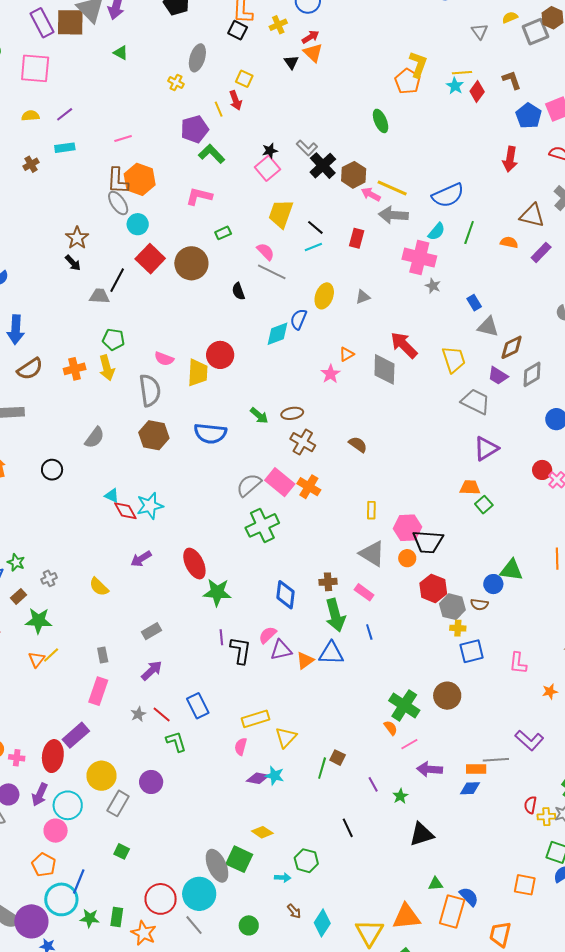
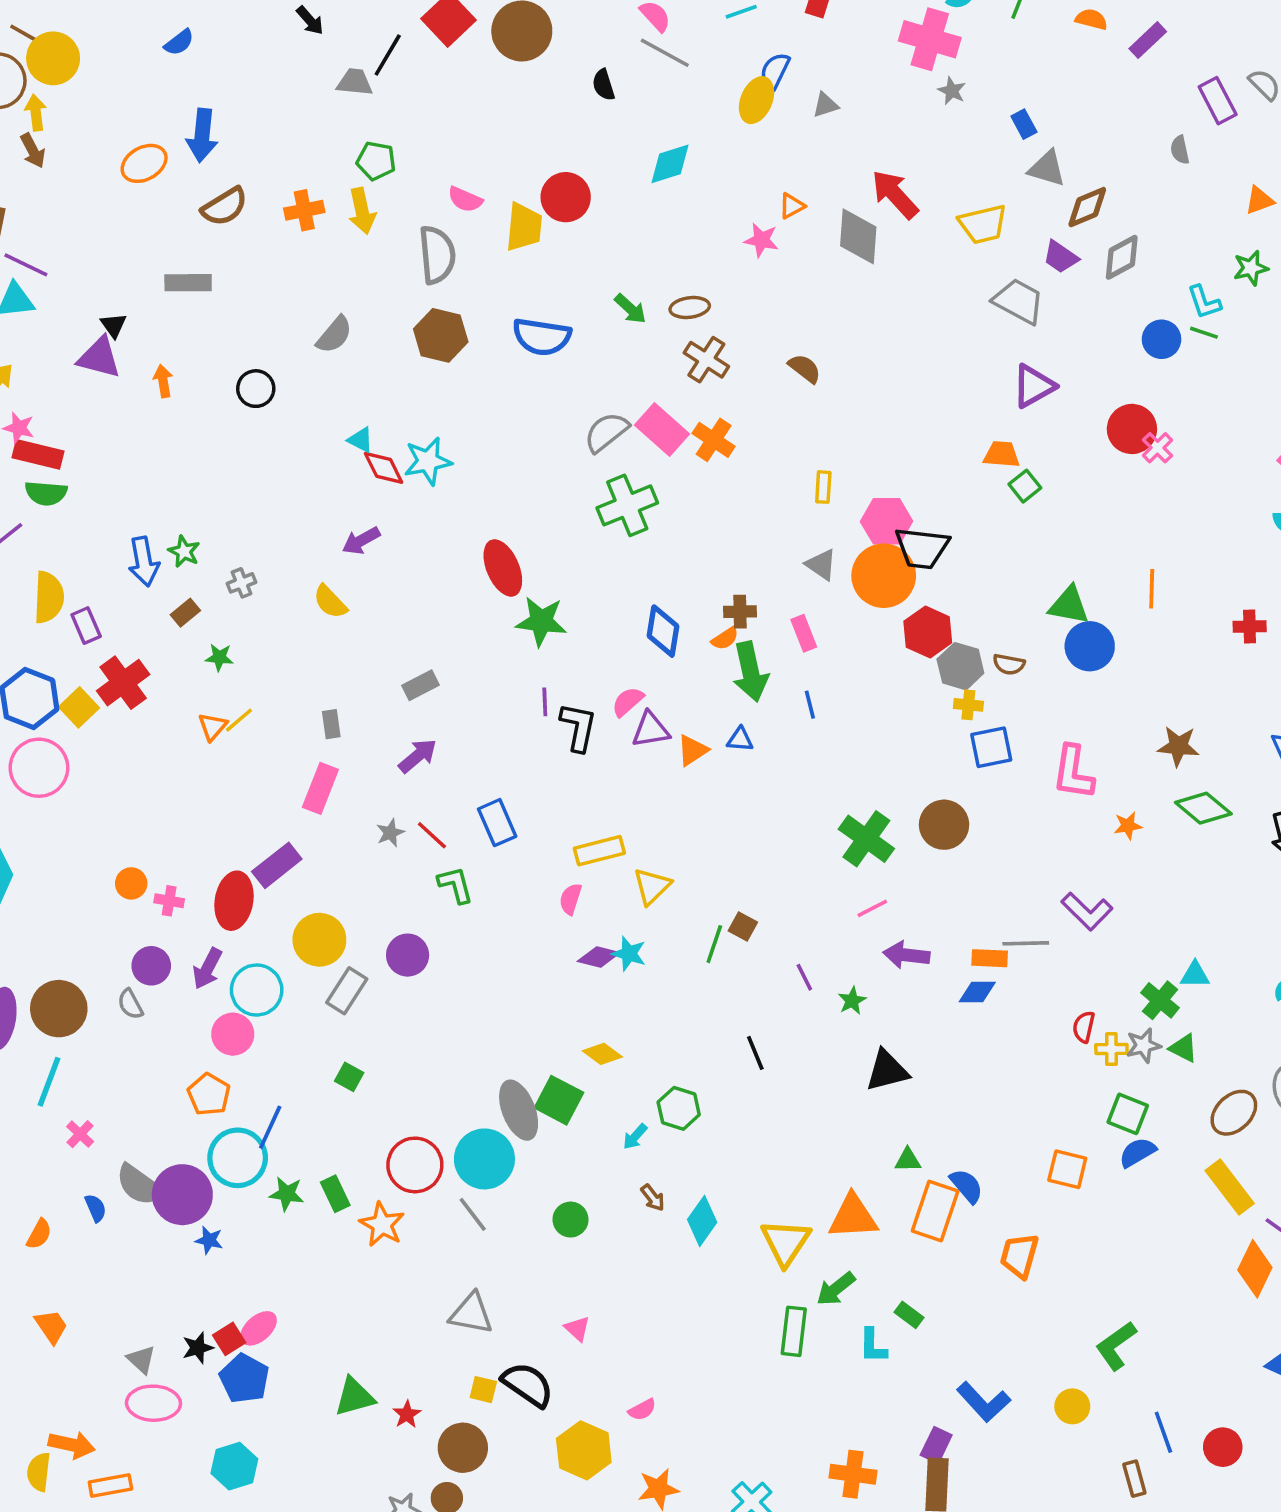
blue semicircle: (299, 319) -> (775, 71), moved
yellow trapezoid: (454, 359) -> (983, 224), turned 92
pink star: (330, 374) -> (761, 240), turned -30
red circle: (542, 470) -> (1132, 429), size x1.4
gray triangle: (372, 554) -> (821, 565), size x0.7
orange circle: (407, 558) -> (884, 576), size x2.0
purple arrow: (141, 559) -> (361, 541), moved
blue circle: (493, 584) -> (1090, 646), moved, size x1.4
pink rectangle: (364, 592) -> (804, 633), turned 30
green star: (38, 621) -> (219, 657), size x0.6
blue triangle: (331, 653) -> (740, 739), size x0.6
pink L-shape: (518, 663) -> (1073, 772), size x1.4
orange semicircle: (391, 728) -> (725, 639), moved, turned 91
cyan arrow: (283, 878) -> (635, 1137), turned 126
green rectangle: (117, 917) -> (335, 1194), turned -36

